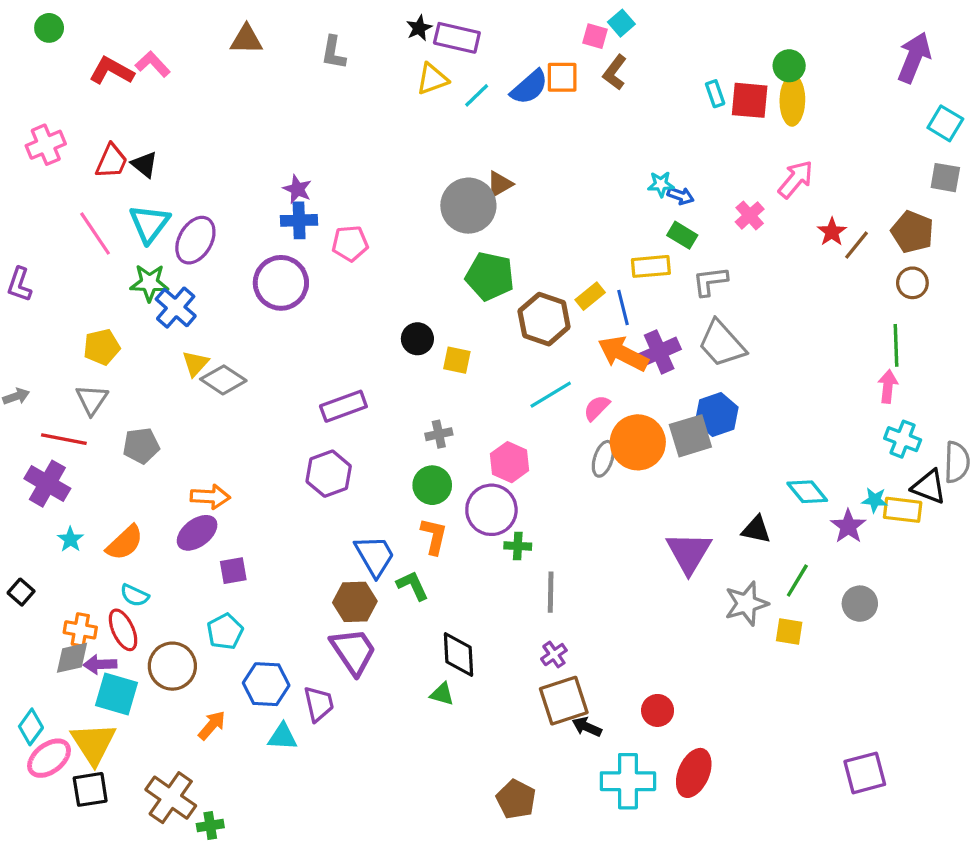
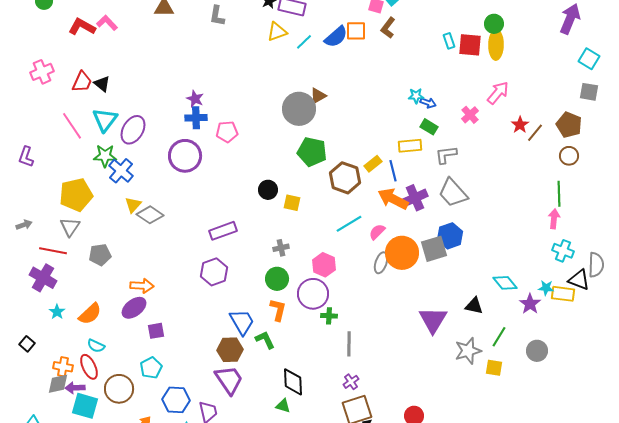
yellow pentagon: (102, 347) -> (76, 195), size x1.5

